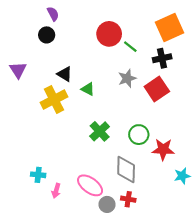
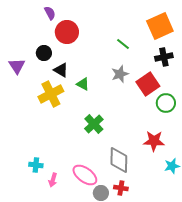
red circle: (109, 34) -> (67, 32), moved
black circle: (47, 35) -> (44, 53), moved
black cross: (162, 58) -> (164, 57), moved
green circle: (139, 135) -> (166, 103), moved

